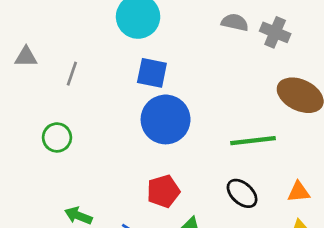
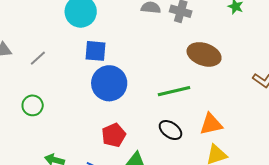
gray line: (72, 74) -> (38, 58), turned 36
orange triangle: (299, 192) -> (211, 124), size x1.4

